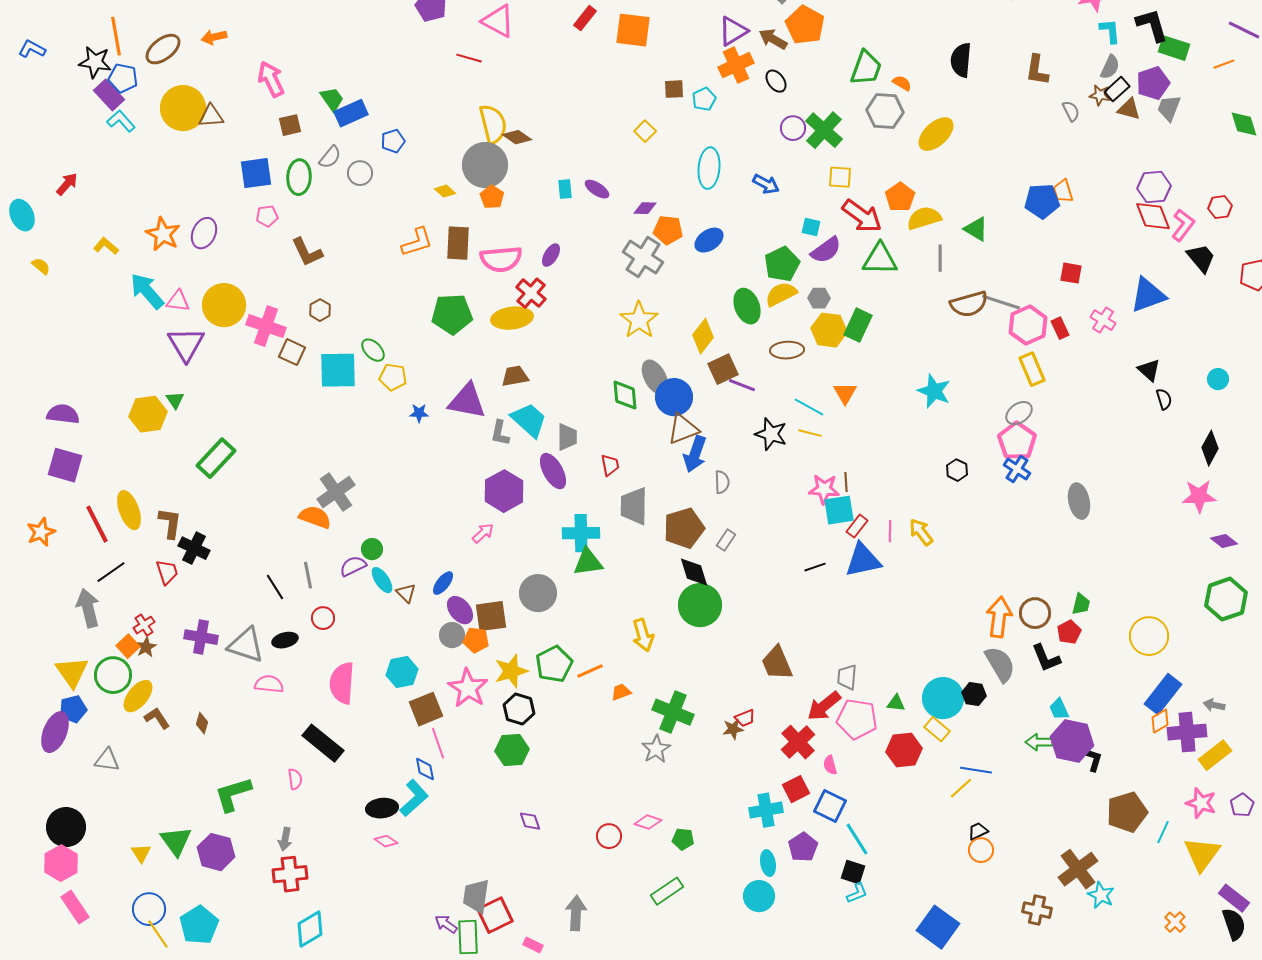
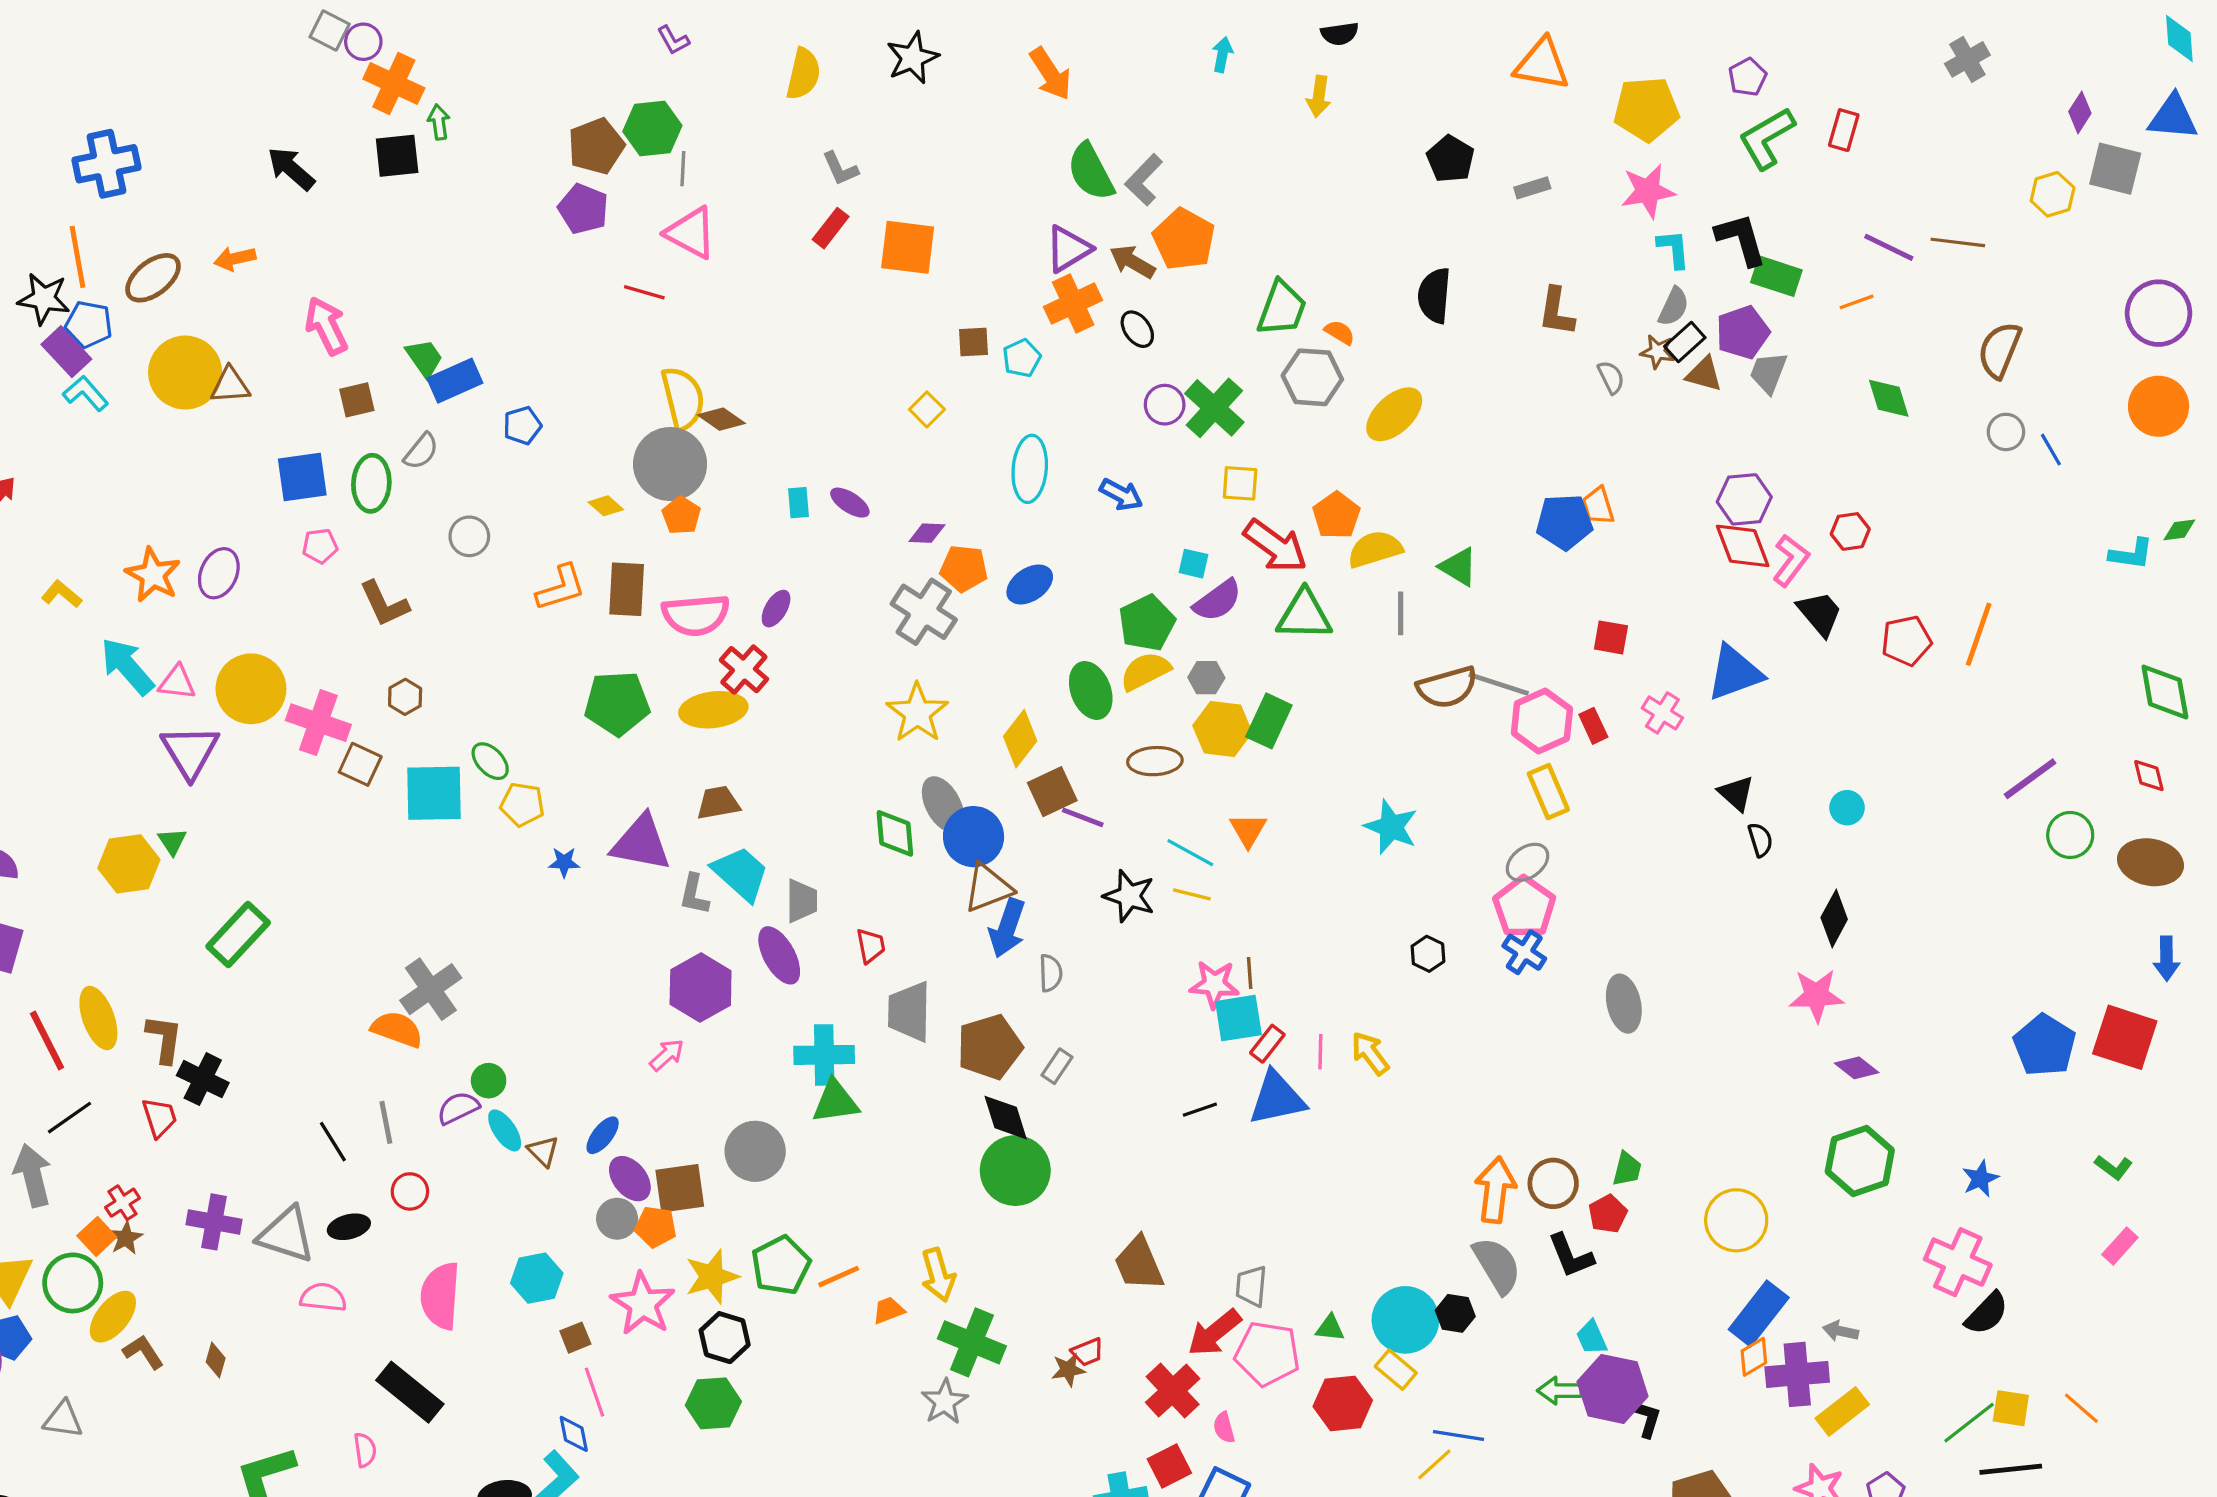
gray circle: (360, 173) -> (469, 536), moved
yellow arrow: (643, 635) -> (938, 1275), moved
brown square: (426, 709) -> (575, 1338), size x0.6

